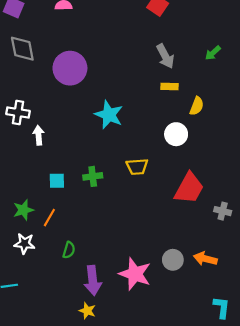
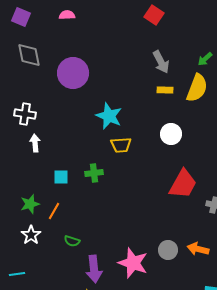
yellow semicircle: (197, 106) -> (197, 88), moved, size x1.6
white arrow: (39, 135) -> (35, 143), moved
yellow trapezoid: (137, 167) -> (121, 145), moved
white star: (24, 244) -> (31, 235), turned 30
green semicircle: (69, 250) -> (72, 241), turned 91

